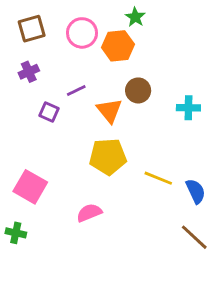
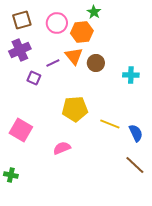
purple cross: (29, 72) -> (20, 50), size x1.5
orange triangle: (109, 111) -> (74, 56), moved
green cross: (16, 233) -> (11, 175), moved

